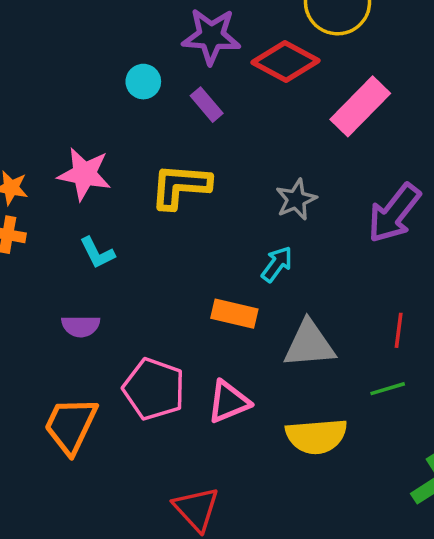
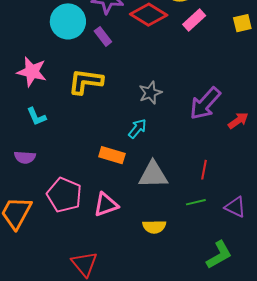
cyan circle: (143, 82) -> (68, 21), size x1.8
pink rectangle: (360, 106) -> (194, 20), moved, size x0.7
yellow semicircle: (316, 436) -> (154, 227), size x0.7

